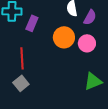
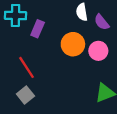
purple semicircle: (90, 17) -> (102, 22), turned 112
red line: (22, 58) -> (27, 67), turned -30

